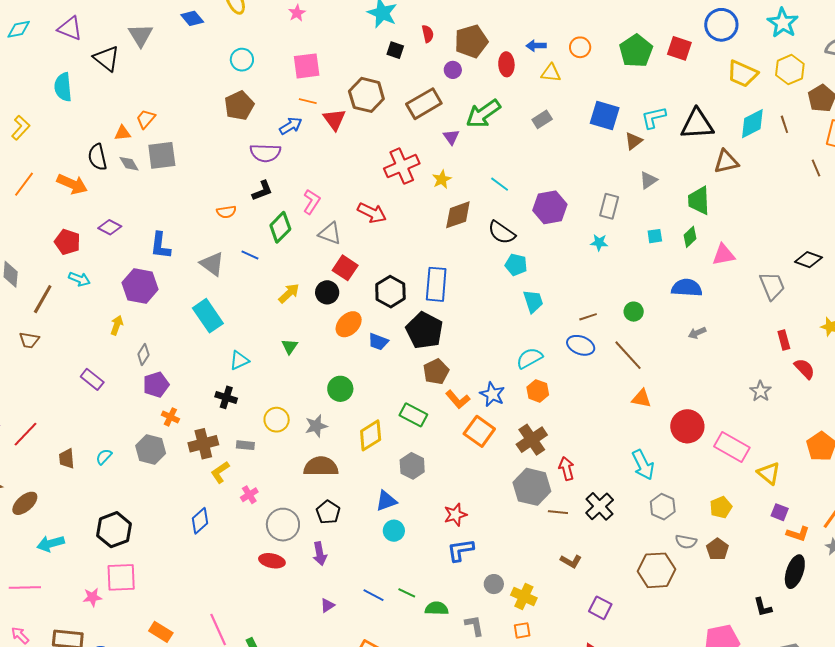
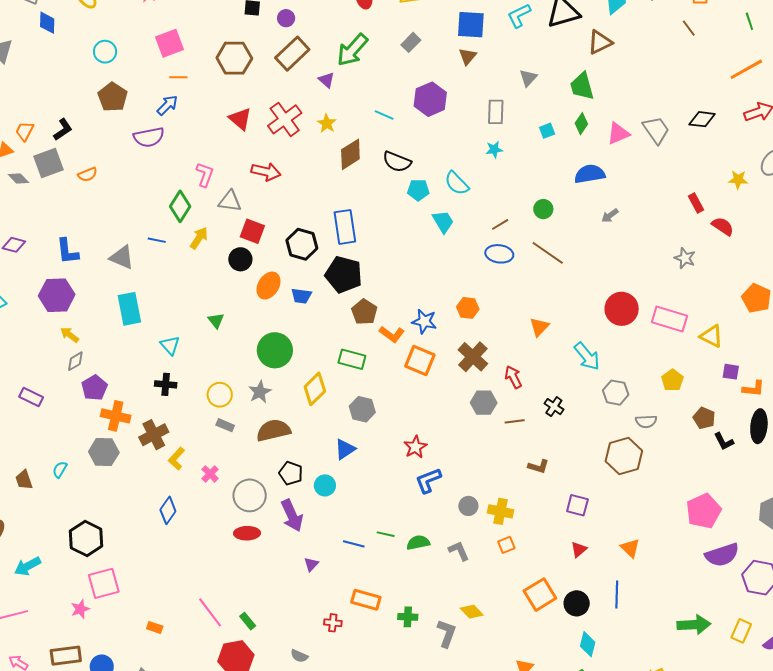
blue diamond: (192, 18) -> (47, 23), turned 55
purple circle: (453, 70) -> (286, 18), moved
red triangle: (334, 119) -> (240, 119), moved
brown triangle: (634, 141) -> (467, 56), moved
black L-shape: (262, 191) -> (63, 130), moved
purple hexagon: (550, 207) -> (430, 99), moved
orange semicircle: (226, 212) -> (88, 174), moved
gray trapezoid: (772, 286) -> (656, 130), moved
yellow arrow: (289, 293) -> (199, 238), moved
cyan rectangle: (208, 316) -> (129, 309), turned 36
yellow arrow: (117, 325) -> (70, 335), moved, turned -60
gray diamond: (143, 355) -> (75, 361), turned 40
cyan semicircle: (529, 358) -> (457, 183), moved, turned -92
cyan triangle: (239, 360) -> (170, 345), turned -35
green circle: (340, 389) -> (275, 350), size x1.4
orange triangle: (642, 398) -> (539, 327), moved, turned -45
orange cross: (170, 417) -> (116, 416), size x1.6
gray rectangle: (245, 445) -> (225, 425), moved, turned 30
gray hexagon: (532, 487) -> (484, 403), size x0.7
black cross: (600, 506) -> (554, 407), size x0.7
cyan circle: (394, 531) -> (325, 485), moved
brown pentagon: (717, 549) -> (704, 418), moved
purple arrow: (320, 554) -> (292, 516), size x1.4
black L-shape: (763, 607) -> (724, 441), moved
orange rectangle: (161, 632) -> (155, 628), size x0.7

